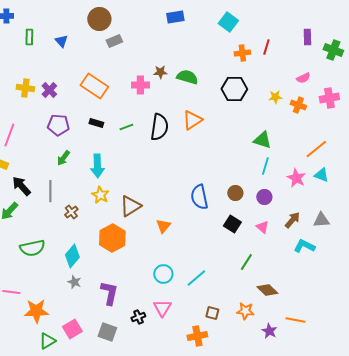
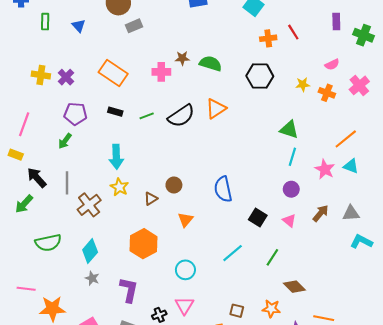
red line: (266, 47) -> (293, 32), turned -49
pink cross: (329, 98) -> (359, 85), turned -30
black semicircle: (159, 127) -> (181, 116), turned 48
green arrow: (63, 158) -> (65, 141), moved
brown circle: (235, 193) -> (174, 185), moved
brown triangle: (130, 206) -> (151, 199), size x0.6
brown cross: (71, 212) -> (89, 205), size x1.6
orange hexagon: (112, 238) -> (144, 244), moved
cyan L-shape: (304, 246) -> (361, 242), moved
cyan line: (196, 278) -> (233, 253), moved

